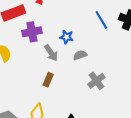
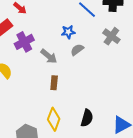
blue star: (67, 37) -> (68, 32), moved
gray cross: (96, 81) -> (111, 36), moved

